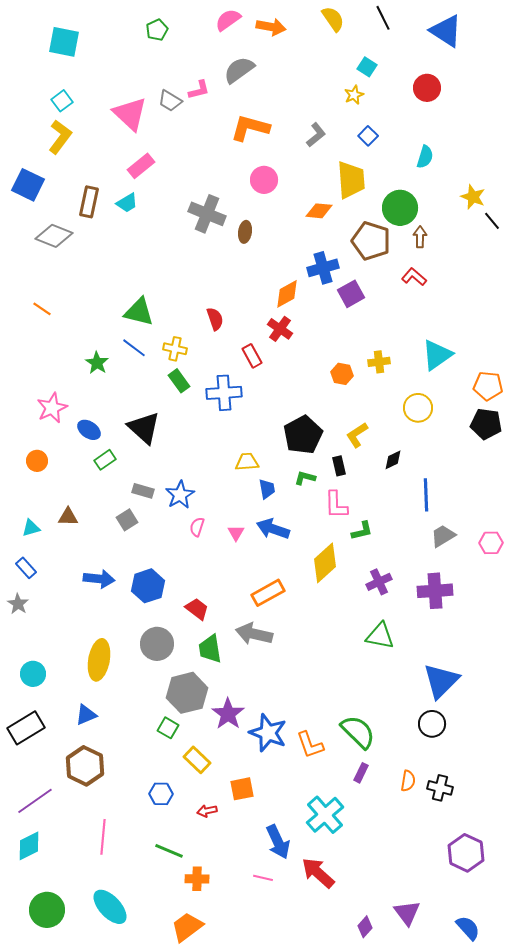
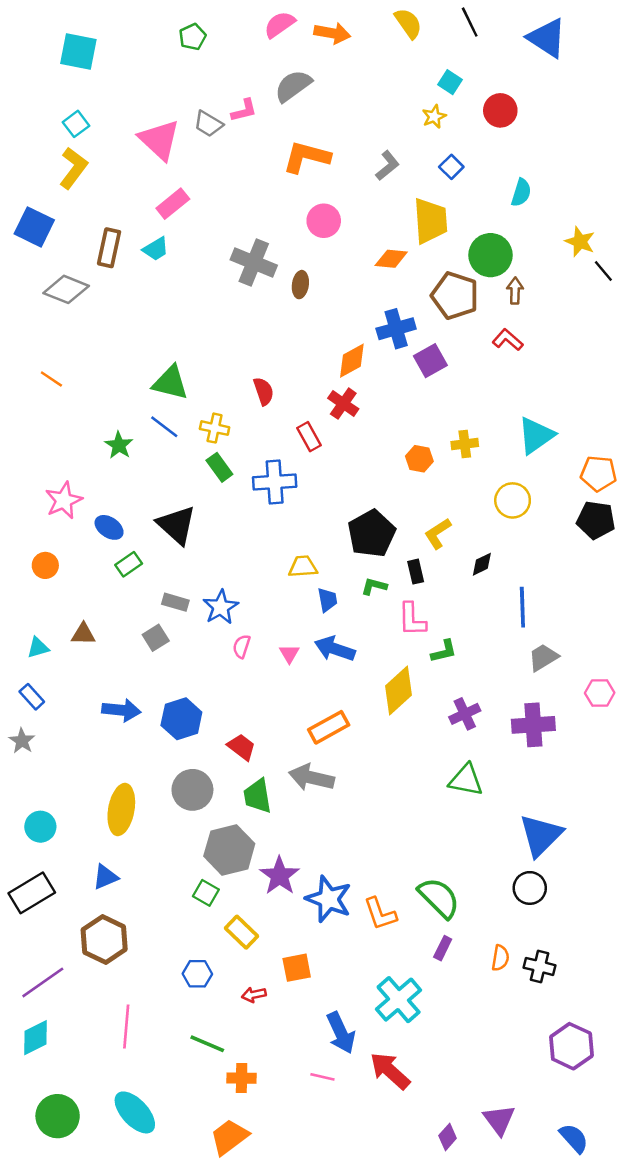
red circle: (427, 88) -> (500, 110), moved
pink hexagon: (491, 543) -> (600, 693), moved

